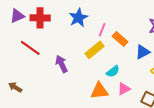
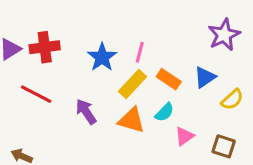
blue star: (78, 18) -> (102, 57), moved
orange rectangle: (120, 39) -> (169, 79), moved
orange triangle: (99, 91) -> (131, 120), moved, turned 30

